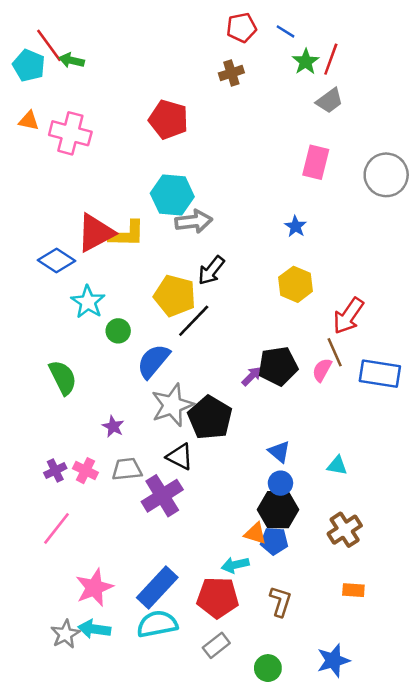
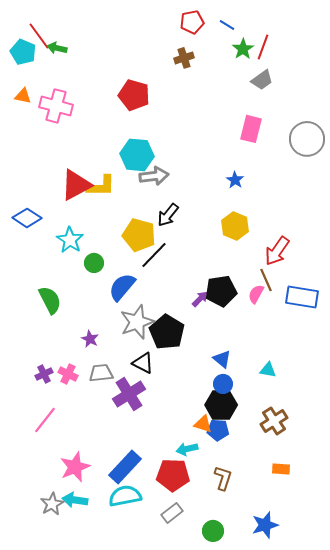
blue diamond: (57, 260) -> (27, 218), moved

